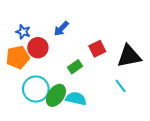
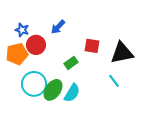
red square: (97, 49) -> (92, 46), turned 35
cyan semicircle: (76, 99) -> (72, 93), turned 108

